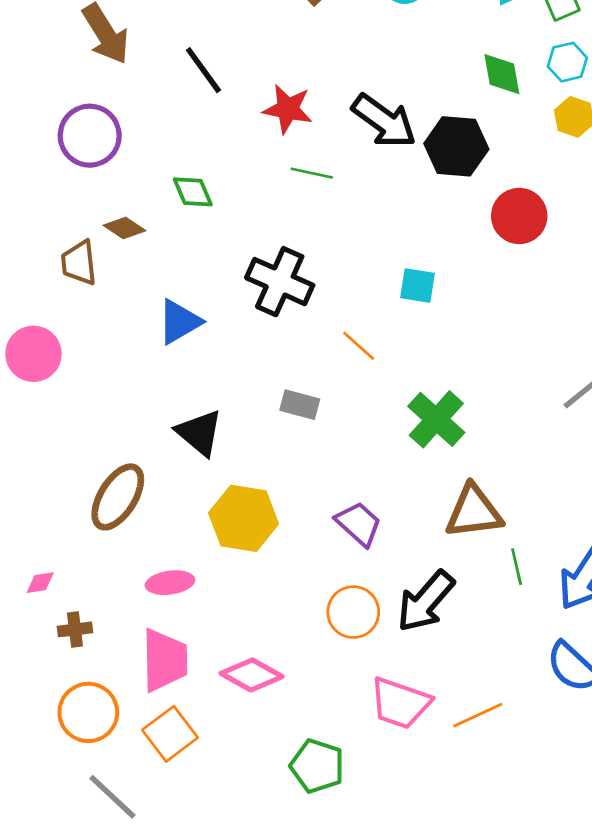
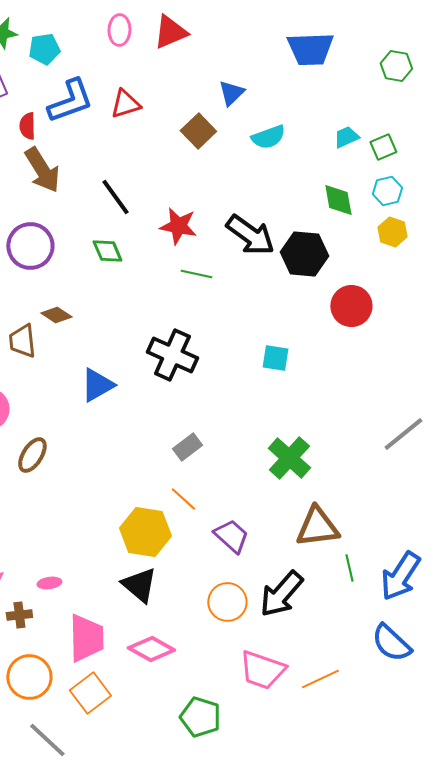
green diamond: (193, 192) -> (107, 251), moved
orange line: (359, 346) -> (183, 499), moved
gray rectangle: (300, 405) -> (187, 447), turned -52
black triangle: (199, 433) -> (139, 585), moved
brown ellipse: (118, 497) -> (32, 455), moved, size x0.7
pink ellipse: (170, 583) -> (49, 583), moved, size x0.7

